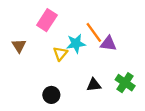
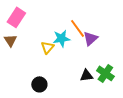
pink rectangle: (47, 20) -> (16, 17), moved
purple triangle: (108, 44) -> (90, 38), turned -49
black triangle: (94, 85) -> (86, 75), moved

